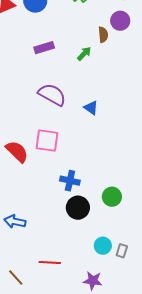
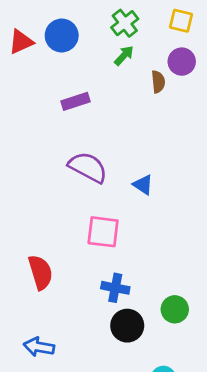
green arrow: (84, 54) -> (124, 56), moved
pink square: (47, 141) -> (103, 232), moved
red semicircle: (17, 152) -> (40, 272), moved, turned 30

